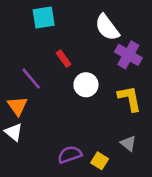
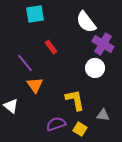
white circle: (86, 85) -> (95, 68), moved
yellow L-shape: (130, 98) -> (75, 100), moved
orange triangle: (17, 106) -> (35, 85), moved
gray triangle: (128, 143) -> (103, 115), turned -32

